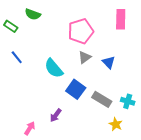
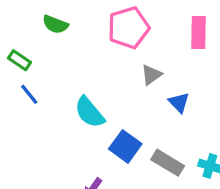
green rectangle: (11, 26) -> (20, 60), moved
pink pentagon: (81, 31) -> (129, 28), moved
gray triangle: (85, 57) -> (151, 75), moved

